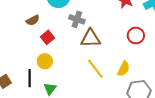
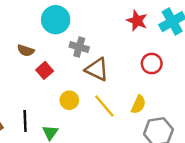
brown semicircle: (33, 20) -> (26, 50), turned 48
brown triangle: (91, 38) -> (97, 69), turned 30
yellow circle: (45, 61) -> (69, 100), moved

